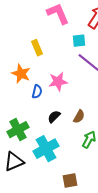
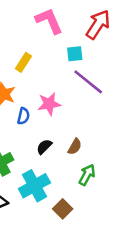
yellow rectangle: (37, 48) -> (23, 62), turned 56
brown square: (70, 181) -> (63, 209), moved, turned -35

